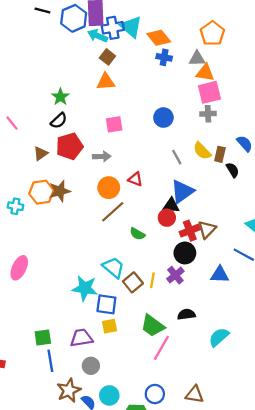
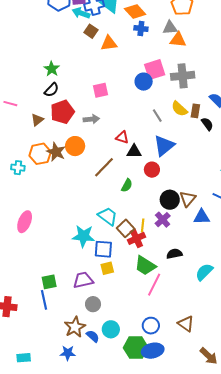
orange triangle: (106, 82) -> (109, 43), moved
pink square: (209, 92) -> (155, 70), moved
gray cross: (208, 114) -> (183, 76), size x1.6
pink line: (12, 123) -> (10, 104), moved, turned -32
orange circle: (109, 188) -> (75, 146), moved
brown star: (60, 191) -> (56, 152), turned -30
black triangle: (171, 205) -> (134, 151), moved
brown triangle: (207, 230) -> (188, 199), moved
red cross: (190, 231) -> (136, 238), moved
green semicircle: (137, 234) -> (127, 185), turned -88
blue line: (50, 361) -> (44, 300), moved
brown triangle: (195, 394) -> (186, 324), turned 30

